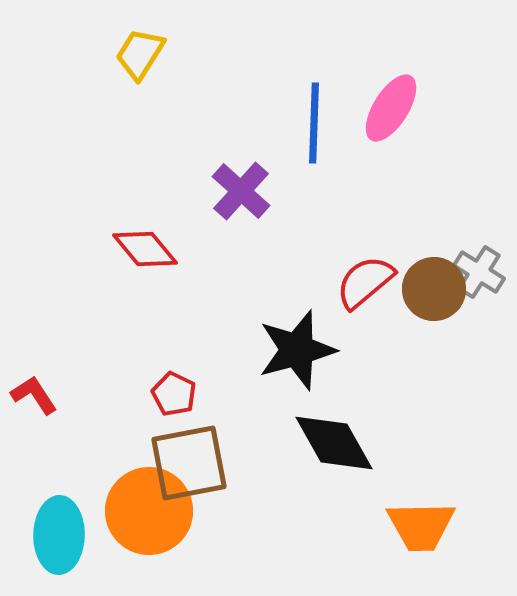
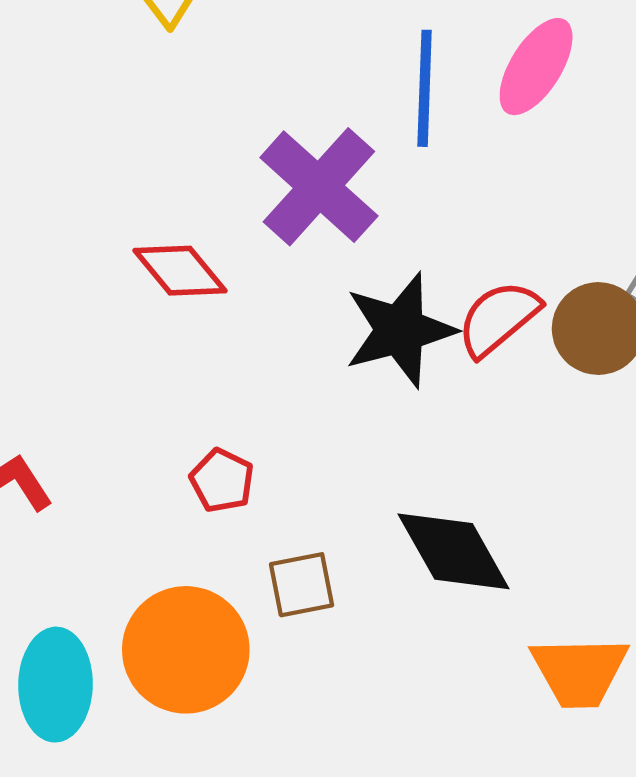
purple cross: (241, 191) -> (319, 187), size x1.4
black star: (297, 350) -> (400, 330), moved
brown square: (189, 463) -> (302, 585), moved, size x0.6

